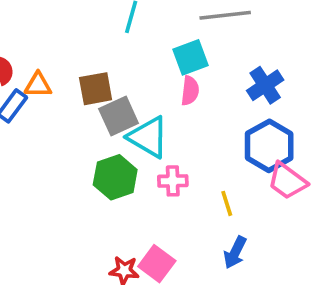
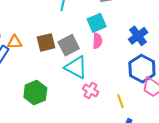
gray square: (119, 116) -> (69, 45), moved
green hexagon: (115, 177) -> (35, 93), moved
pink cross: (173, 181) -> (91, 90), turned 35

